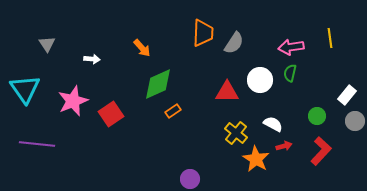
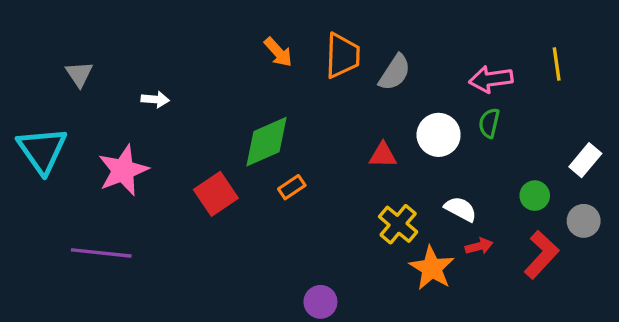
orange arrow: (142, 48) -> (278, 52), moved
red triangle: (227, 92) -> (383, 155), size x0.7
red square: (111, 114) -> (216, 194), moved
gray circle: (355, 121) -> (584, 221), moved
purple line: (37, 144) -> (101, 253), moved

